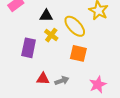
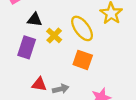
black triangle: (46, 16) -> (35, 20), moved

